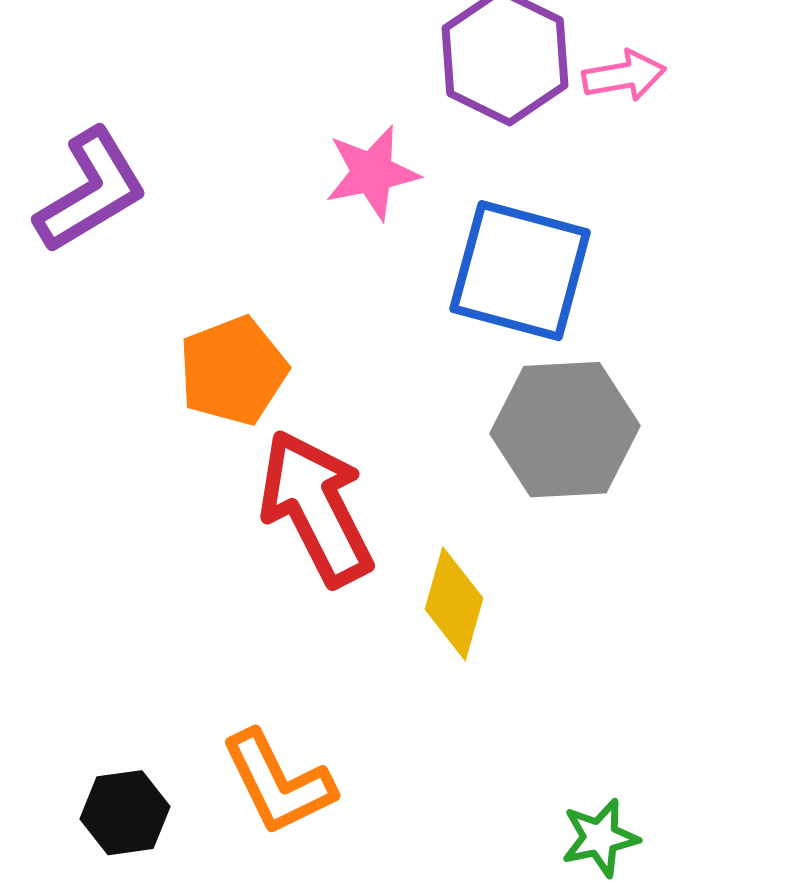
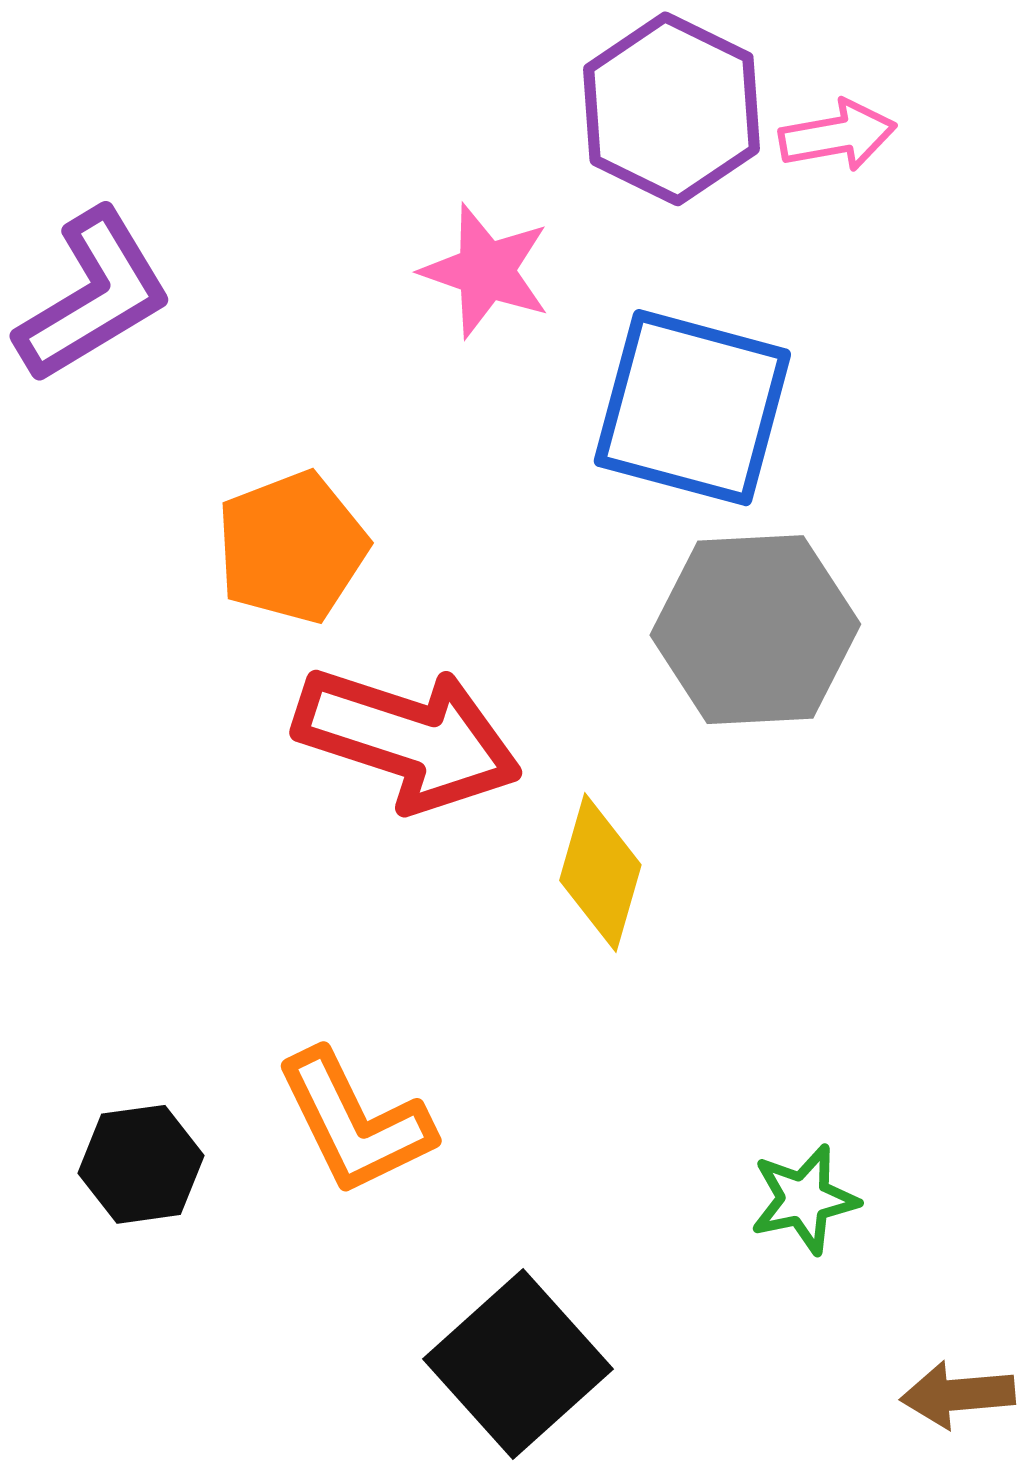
pink star: (372, 173) -> (486, 271), turned 30
red arrow: (316, 508) -> (408, 739), turned 135

